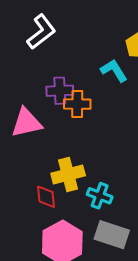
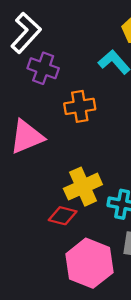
purple cross: (60, 91) -> (43, 68), moved, turned 32
red diamond: (46, 197) -> (63, 216), turned -60

